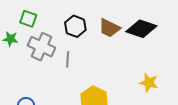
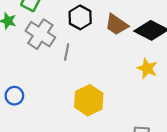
yellow star: (149, 83) -> (147, 68), moved

